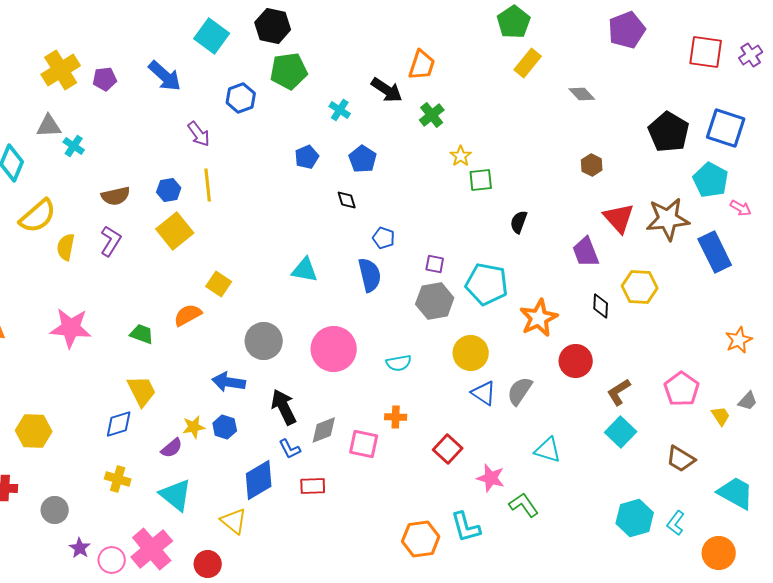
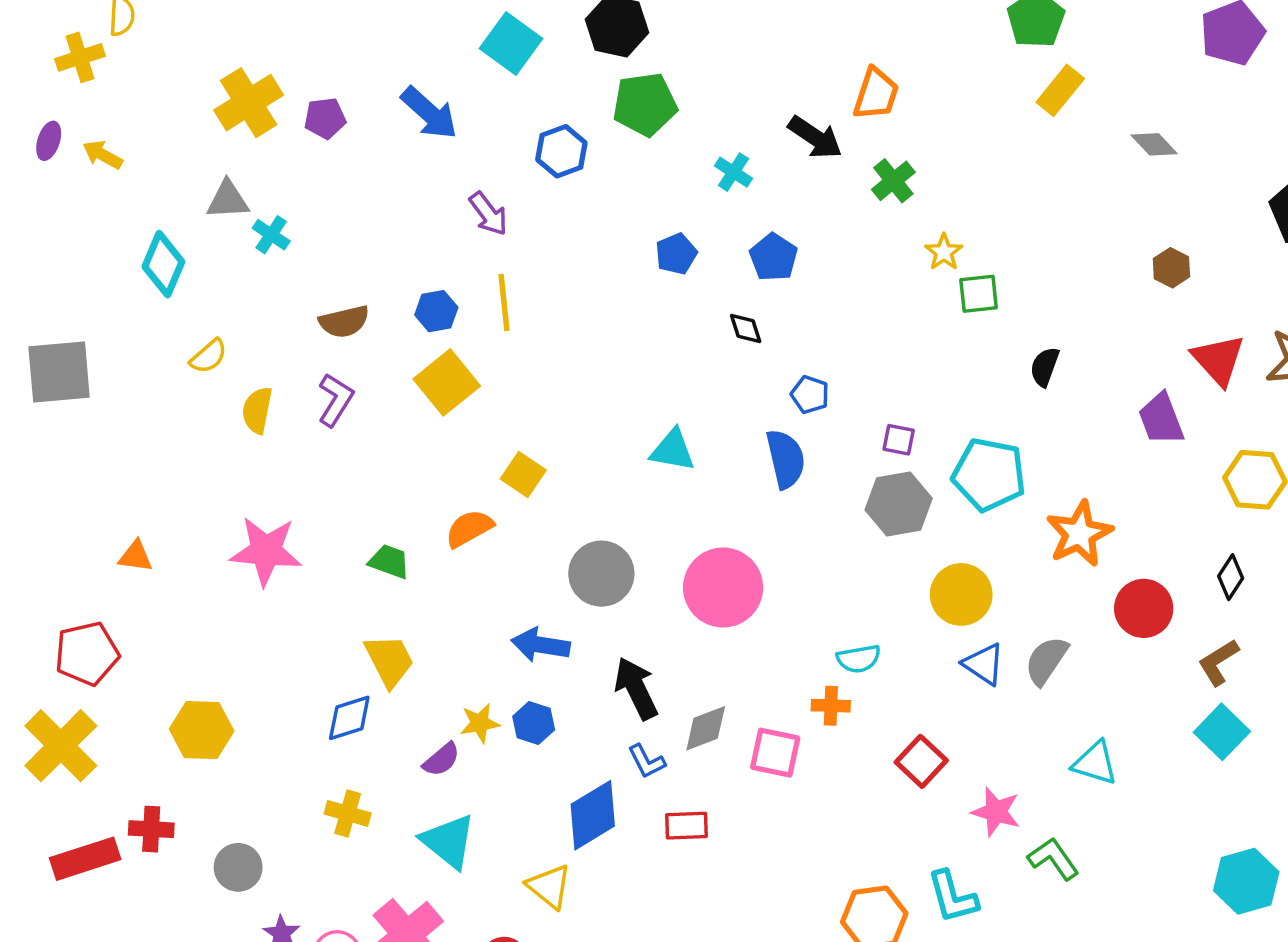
yellow semicircle: (38, 216) -> (209, 356), size x0.6
black diamond: (601, 306) -> (1231, 577), moved, turned 30
cyan semicircle: (399, 363) -> (859, 659), moved

